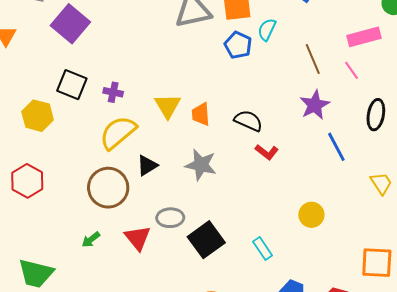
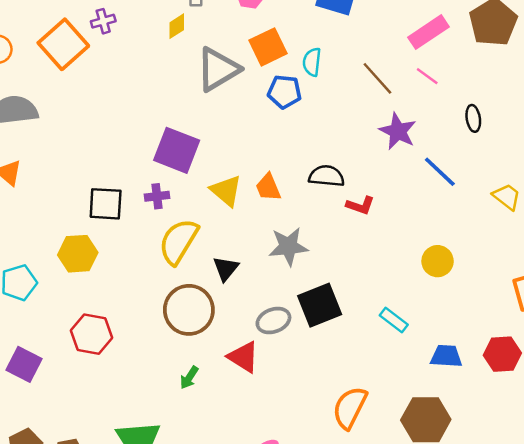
purple square: (70, 24) -> (177, 150), moved
black ellipse: (376, 115) -> (473, 118), size x0.7
black square: (206, 240) -> (320, 305), moved, turned 33

